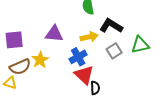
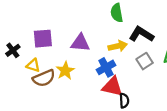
purple square: (14, 40) -> (43, 39), moved
red triangle: (84, 75) -> (112, 87), turned -30
yellow triangle: (10, 83) -> (33, 65), moved

